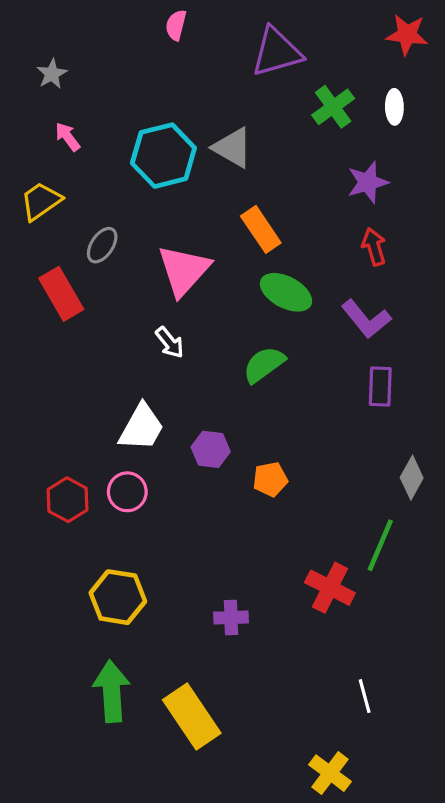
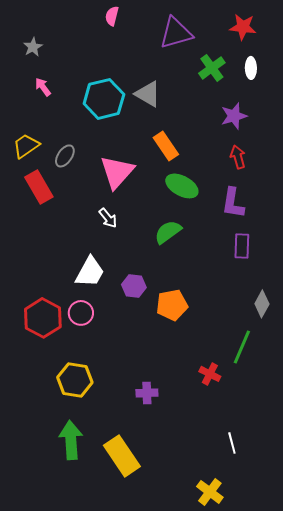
red star: (407, 35) -> (243, 27), moved
yellow trapezoid: (41, 201) -> (26, 146), moved
purple L-shape: (366, 319) -> (233, 203), turned 48
orange pentagon: (270, 479) -> (172, 305), size x1.4
red hexagon: (68, 500) -> (43, 318), size x1.4
red cross: (330, 588) -> (210, 374), size x0.7

